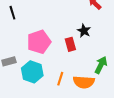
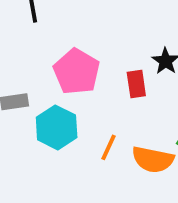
pink pentagon: (39, 42) -> (77, 72), turned -30

